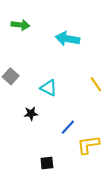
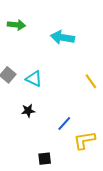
cyan triangle: (49, 88) -> (34, 79), moved

